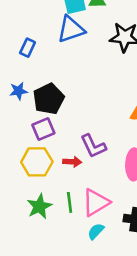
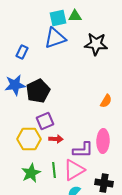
blue star: (18, 91) -> (15, 85), size x1.5
purple square: (43, 129) -> (45, 121), moved
purple L-shape: (93, 146) -> (83, 150), moved, turned -65

